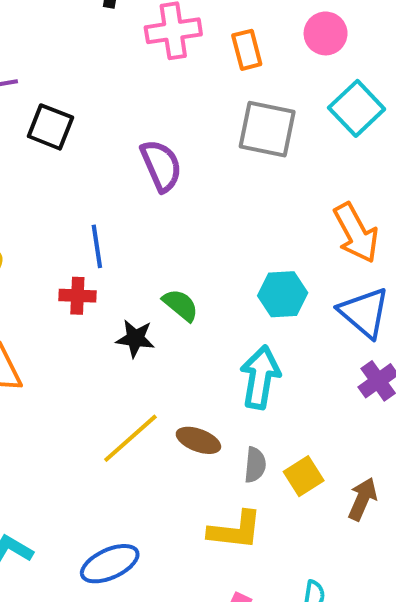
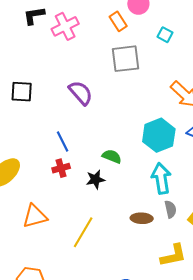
orange rectangle: (247, 50) -> (118, 21), moved
cyan square: (357, 108) -> (165, 35), size x0.6
cyan hexagon: (283, 294) -> (159, 135), size x1.4
yellow line: (130, 438) -> (83, 232), moved
gray semicircle: (255, 465) -> (171, 209), moved

